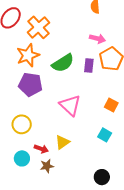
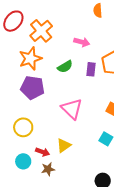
pink arrow: (97, 39) -> (82, 42), moved
green semicircle: (63, 63) -> (65, 67), size x0.7

